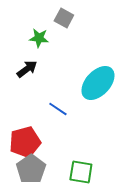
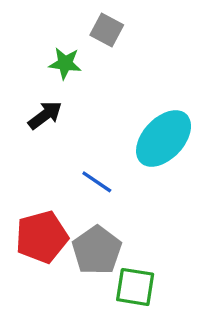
gray pentagon: (31, 169) -> (97, 250), moved

